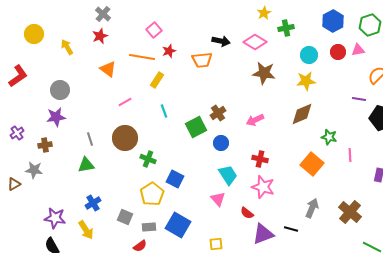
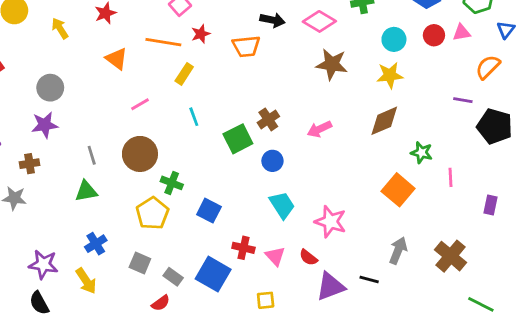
red cross: (260, 159) -> (243, 248), moved
yellow pentagon: (152, 194) -> (152, 213), moved
pink triangle: (218, 199) -> (275, 256), moved
gray rectangle: (149, 227) -> (173, 277), turned 40

